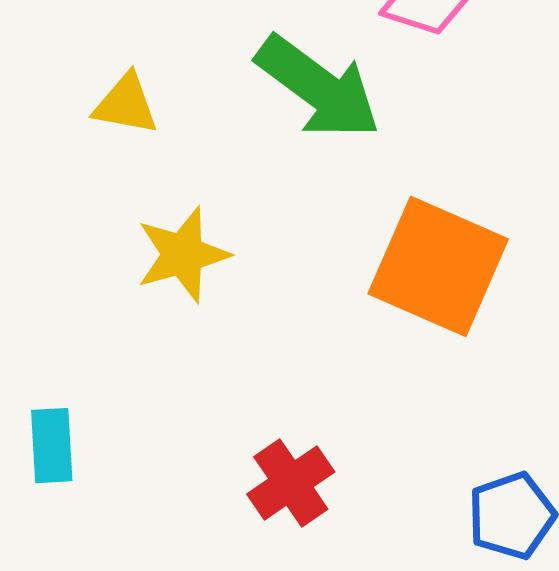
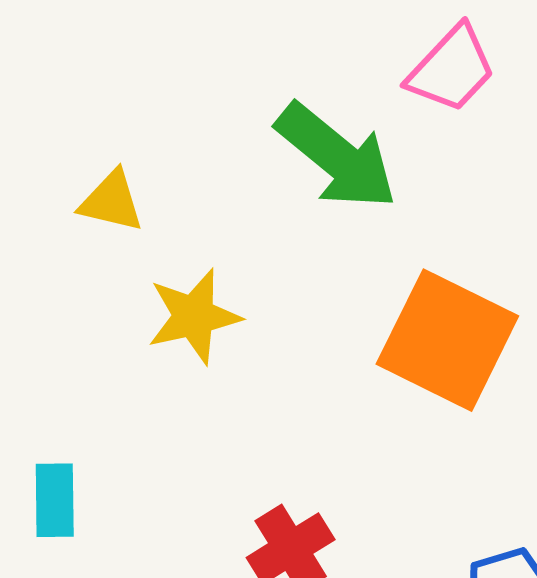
yellow triangle: (126, 104) -> (111, 201), moved

